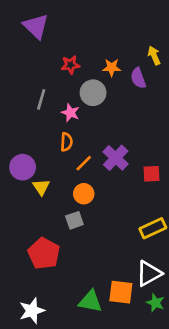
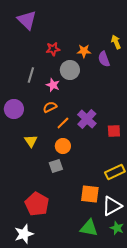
orange semicircle: (66, 142) -> (50, 107), turned -120
purple circle: (23, 167) -> (14, 109), moved
red pentagon: (44, 254) -> (37, 204), moved
orange square: (121, 292) -> (90, 194), moved
green triangle: (90, 301) -> (89, 228), moved

